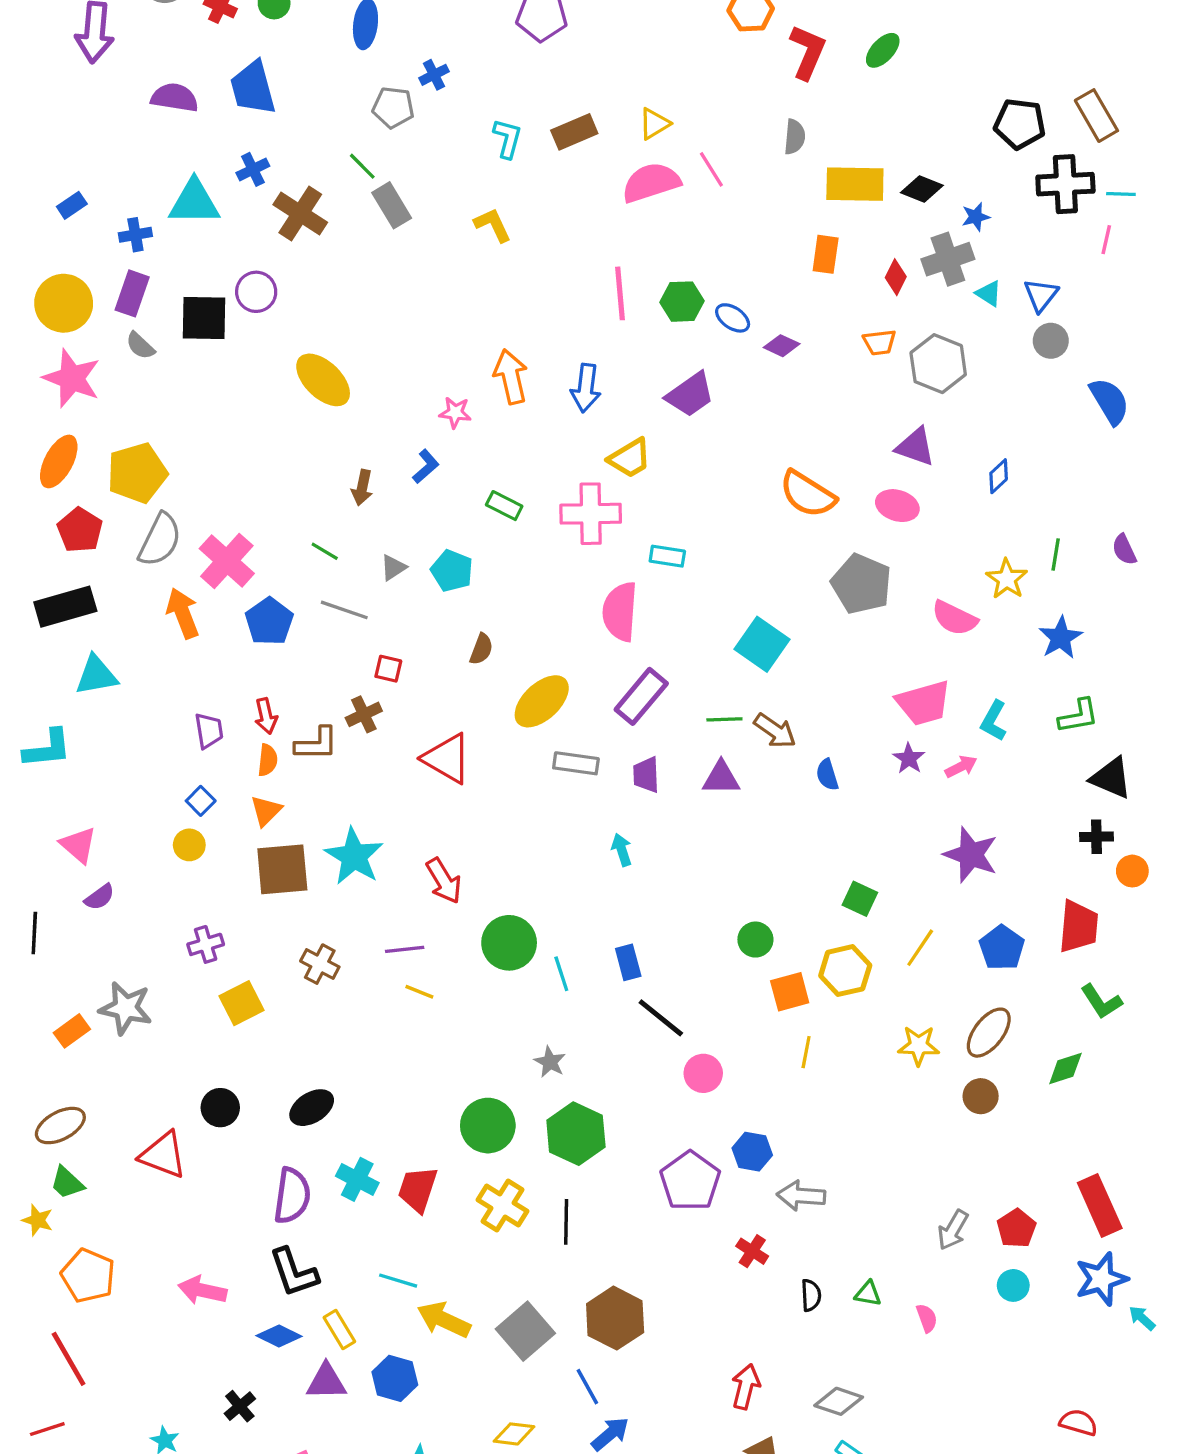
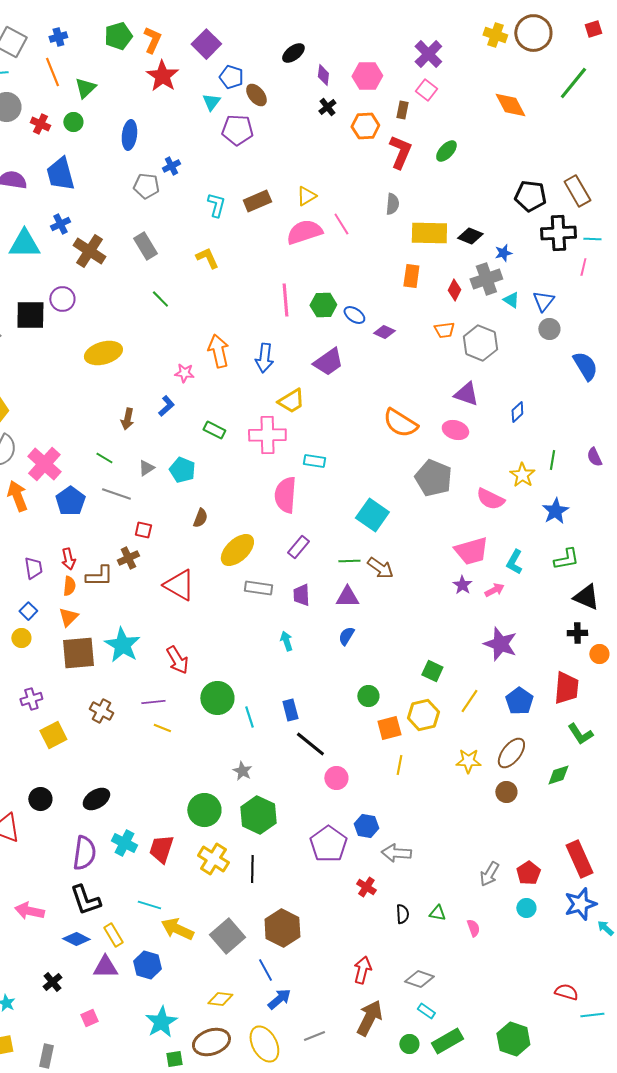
green line: (362, 166) -> (160, 299), moved
yellow ellipse: (323, 380) -> (103, 353), turned -60
purple rectangle: (641, 696) -> (298, 547), size x0.7
blue semicircle: (827, 775) -> (346, 636), moved, turned 48

